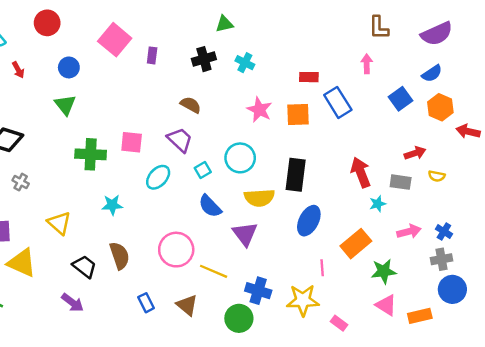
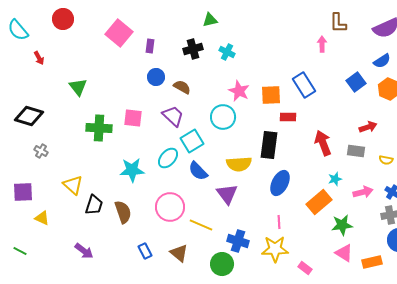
pink arrow: (367, 64) -> (322, 44), moved
blue circle: (69, 67) -> (156, 77), moved
red rectangle: (309, 77) -> (288, 117), moved
cyan circle: (240, 158) -> (223, 117), moved
cyan square: (203, 170) -> (192, 141), size x1.6
yellow semicircle: (437, 176) -> (386, 160), moved
cyan ellipse: (158, 177) -> (168, 158), moved
cyan star: (378, 204) -> (335, 179), moved
cyan star: (112, 205) -> (132, 170), moved, size x1.4
yellow triangle: (22, 263) -> (42, 218), size x0.6
black trapezoid: (85, 266) -> (94, 205), moved, turned 70
pink line: (322, 268) -> (279, 222), moved

